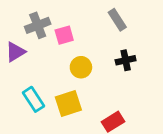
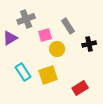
gray rectangle: (117, 20) -> (68, 26), moved
pink square: (64, 35) -> (45, 35), moved

